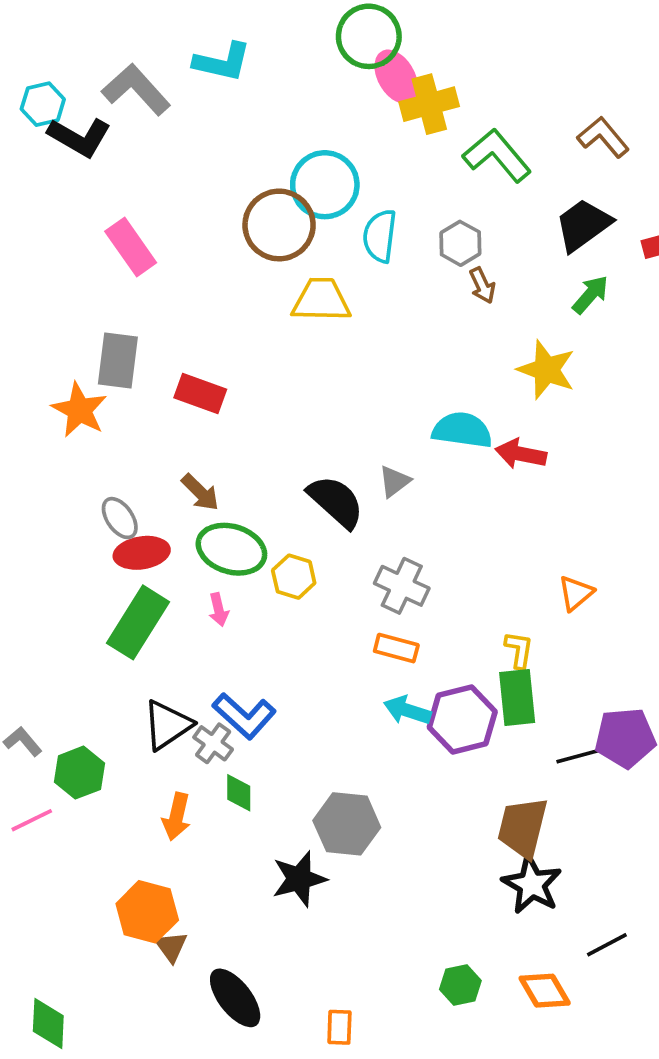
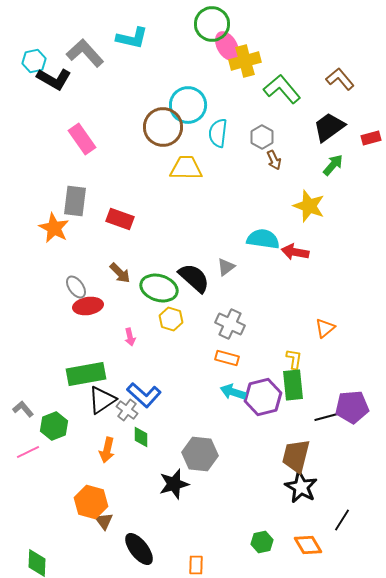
green ellipse: (231, 549) -> (159, 288), moved
green rectangle: (138, 622) -> (86, 374), moved, turned 48
black line: (607, 945) -> (342, 520), turned -30

